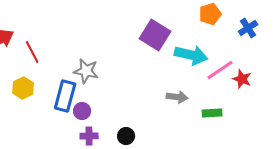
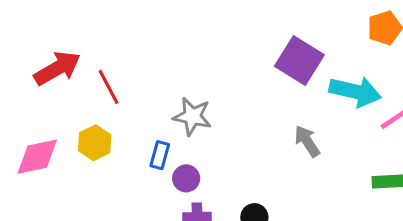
blue rectangle: (65, 96) -> (160, 155), size x0.6
gray arrow: (177, 97) -> (307, 141), moved, turned -130

